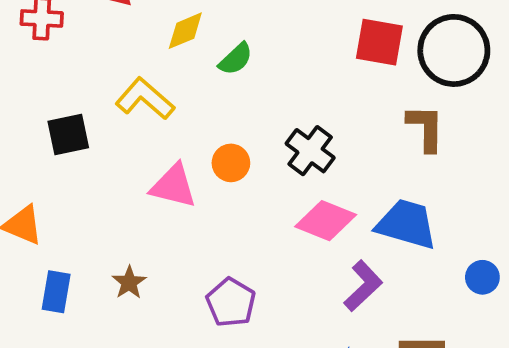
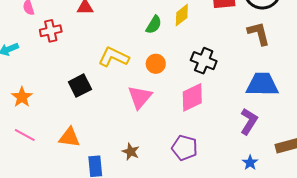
yellow diamond: (185, 31) -> (182, 15), moved
orange circle: (231, 163) -> (156, 64), moved
pink triangle: (173, 186) -> (140, 97), turned -48
pink diamond: (326, 221) -> (192, 97), moved, turned -32

